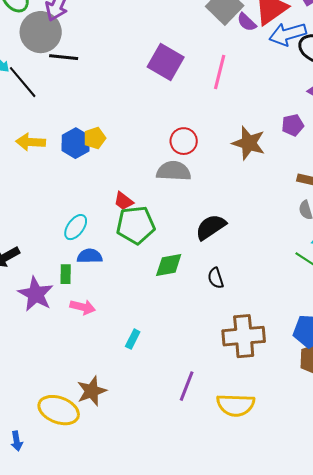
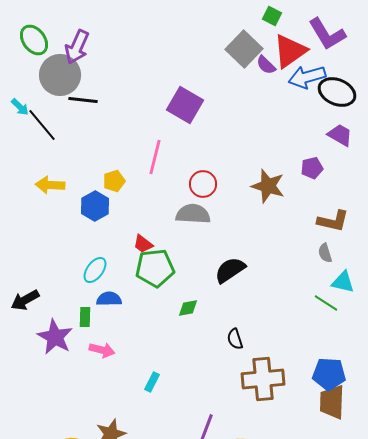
pink line: (220, 72) -> (155, 157), moved
blue hexagon: (76, 143) -> (95, 206), moved
green diamond: (169, 265) -> (188, 308), size x0.7
black semicircle: (216, 278) -> (235, 339), moved

